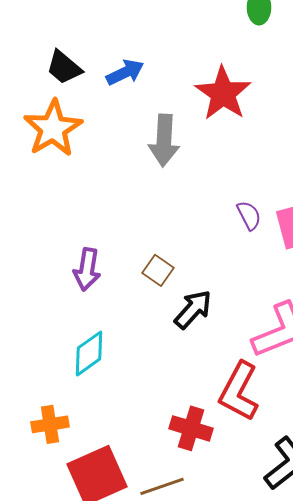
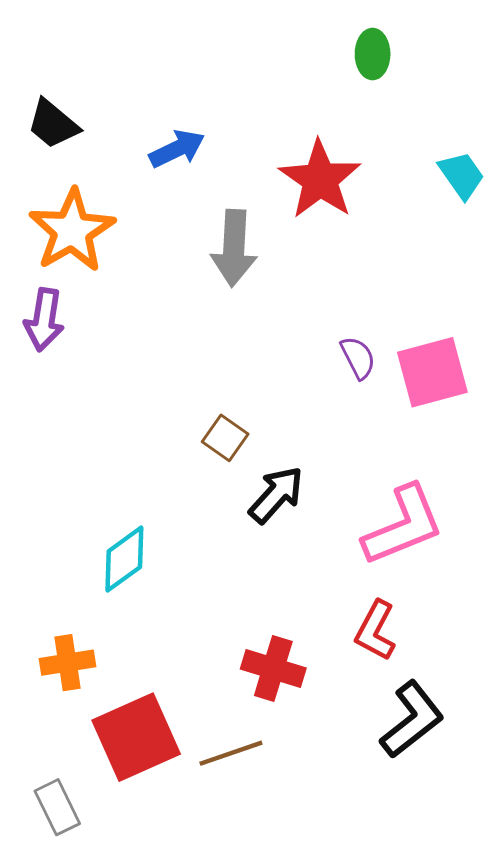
black trapezoid: (64, 67) -> (53, 124), moved
purple arrow: (87, 269) -> (44, 320), moved
red L-shape: (239, 391) -> (375, 631), moved, size x0.7

